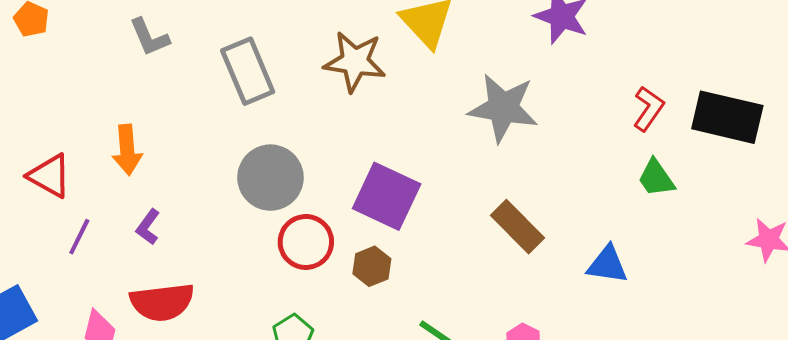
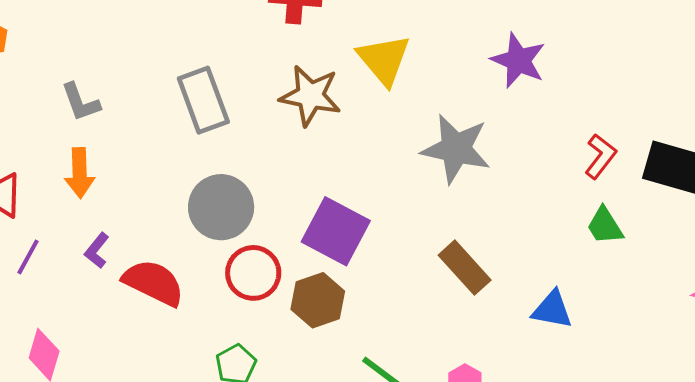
gray L-shape: (149, 37) -> (81, 102), moved
brown hexagon: (372, 266) -> (318, 300), size x1.4
red semicircle: (162, 302) -> (154, 283), moved, turned -150

